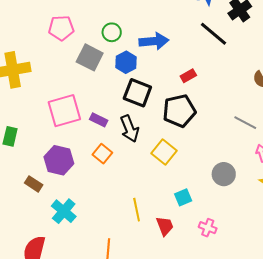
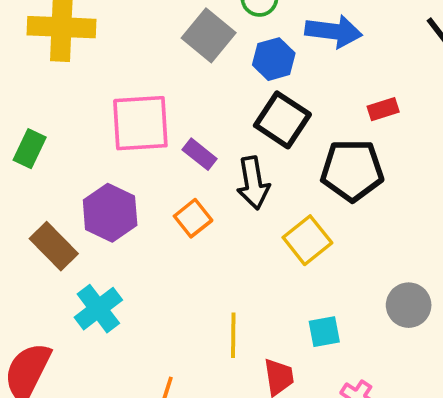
brown rectangle: (34, 184) -> (54, 246), size x1.4

